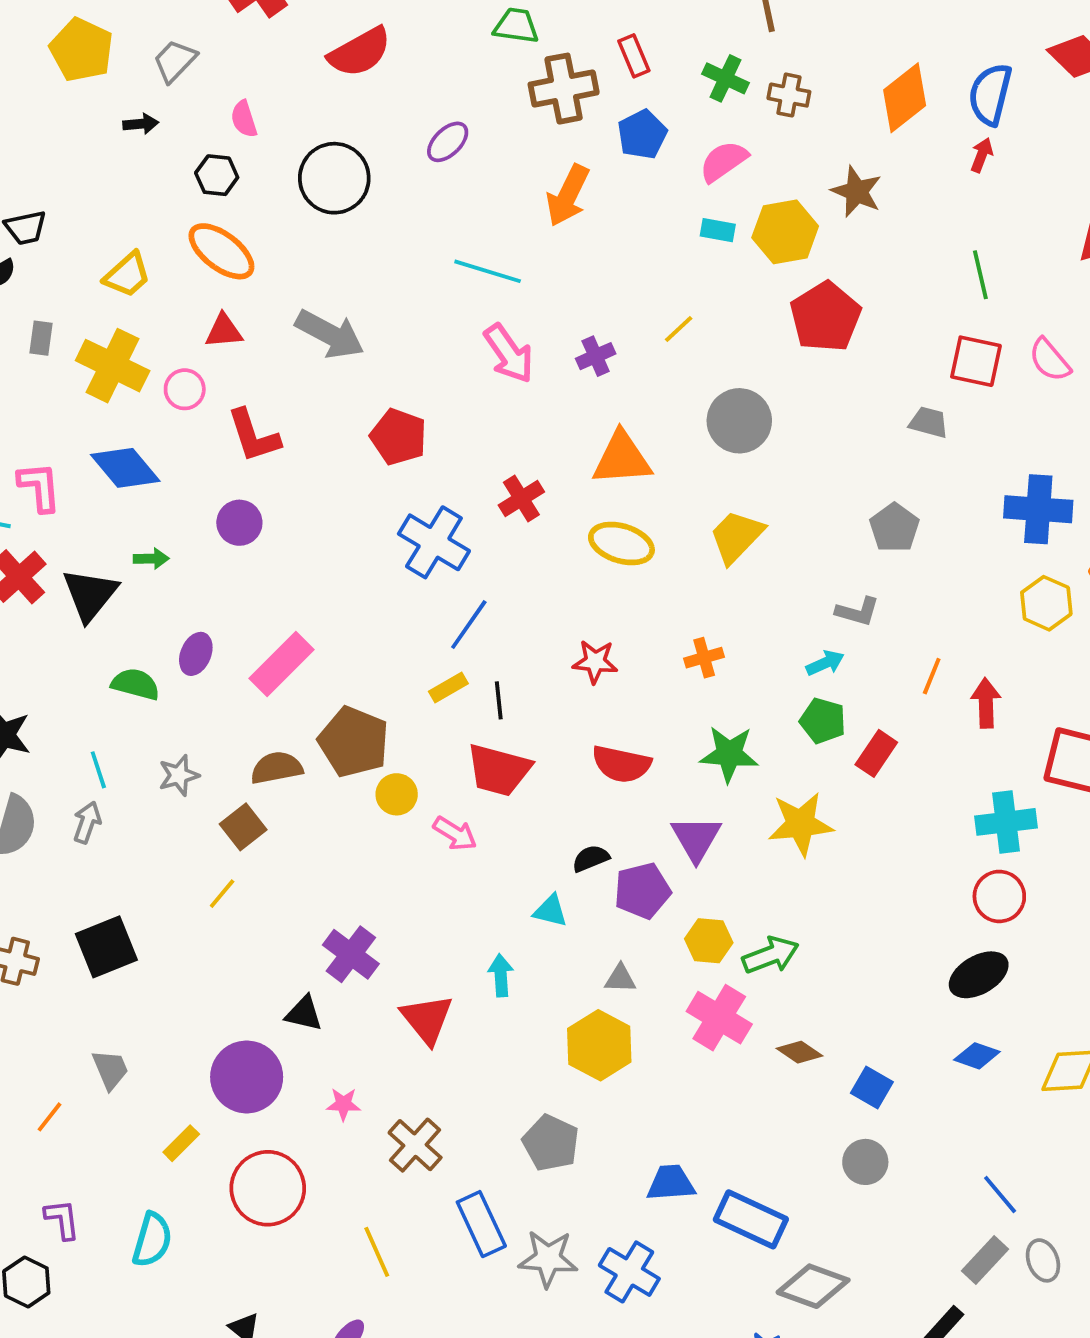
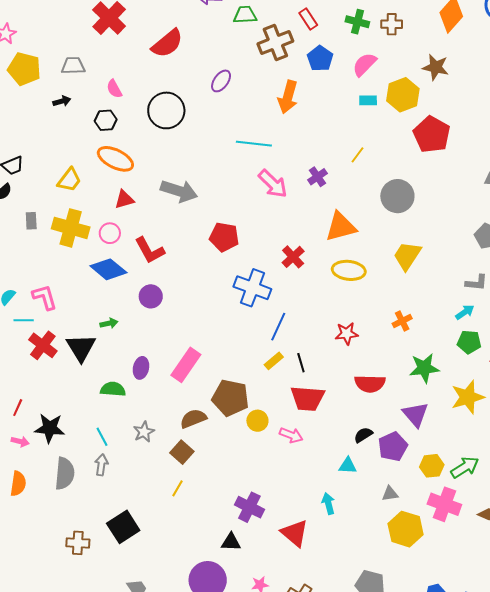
gray trapezoid: (175, 61) -> (73, 66), turned 55
blue diamond: (125, 468) -> (108, 269), moved
yellow hexagon: (599, 1045) -> (406, 529), moved

